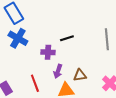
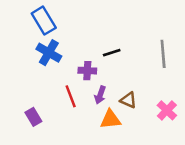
brown triangle: (80, 75) -> (128, 100), turned 32
red line: (35, 83) -> (71, 96), moved

